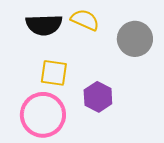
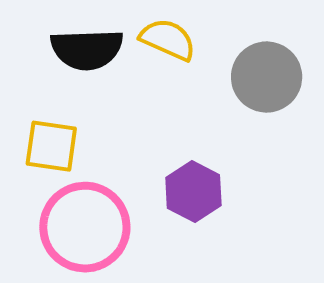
yellow square: (54, 73) -> (51, 146), moved

